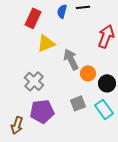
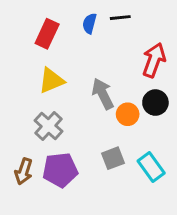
yellow triangle: (46, 43) -> (51, 81), moved
black circle: (107, 83) -> (155, 103), moved
brown arrow: (17, 125) -> (24, 171), moved

